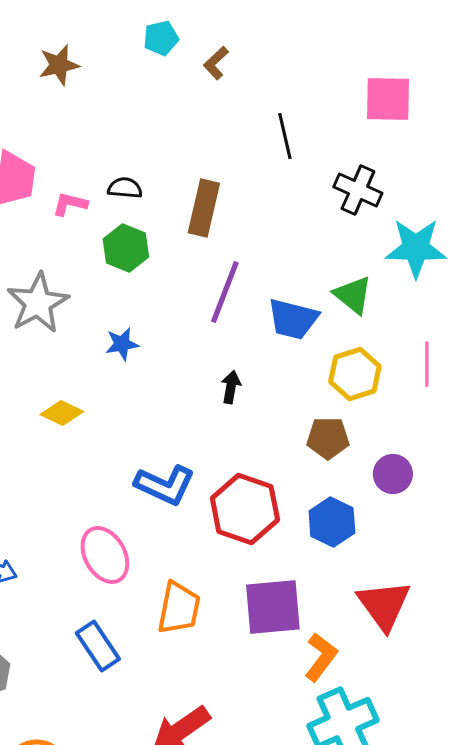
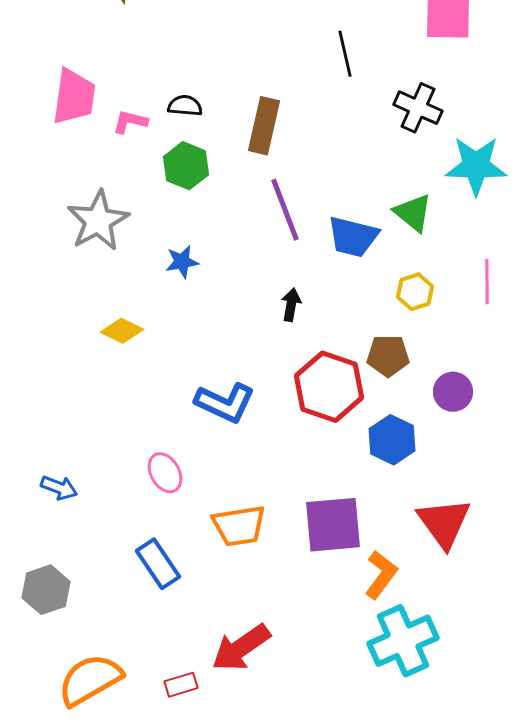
purple line: (225, 292) -> (285, 210), turned -42
yellow hexagon: (355, 374) -> (415, 292), size x0.7
red hexagon: (245, 509) -> (329, 387), moved
pink ellipse: (105, 555) -> (165, 473), size x0.7
orange trapezoid: (179, 608) -> (239, 526), turned 70

